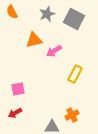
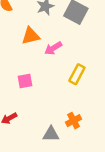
pink square: (18, 89) -> (25, 81), moved

